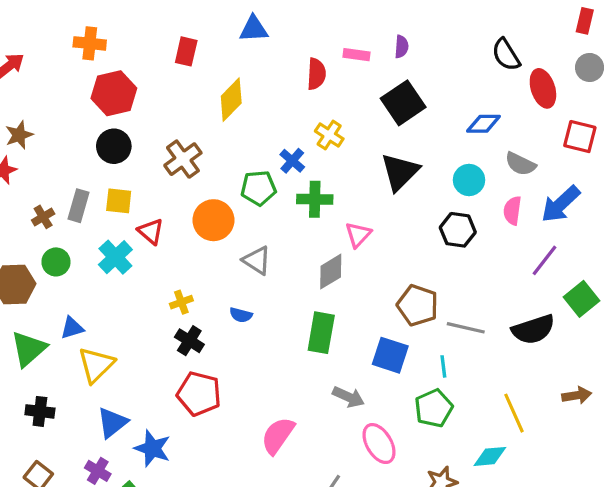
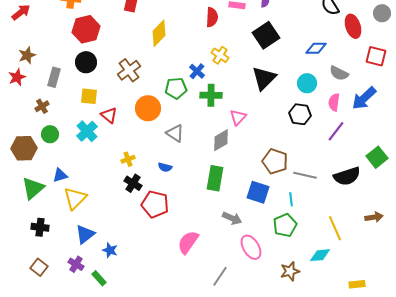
gray rectangle: (78, 206) -> (54, 77), moved
purple line: (545, 260) -> (336, 131), moved
red pentagon: (199, 394) -> (155, 204), moved
blue star: (152, 448) -> (110, 250), size x0.7

